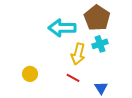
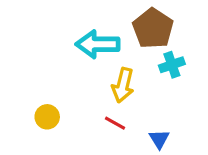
cyan cross: (100, 44) -> (172, 65), moved

